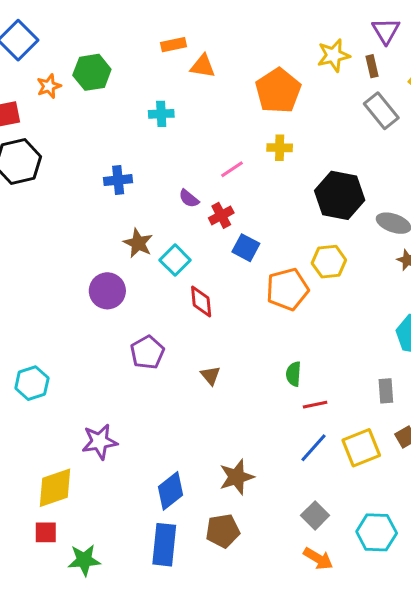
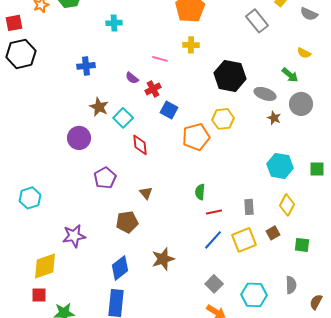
pink line: (232, 169) -> (160, 59), turned 49
gray rectangle: (386, 391) -> (249, 207), moved
brown pentagon: (223, 531) -> (127, 222), moved

